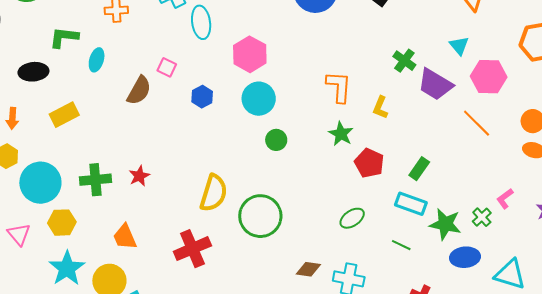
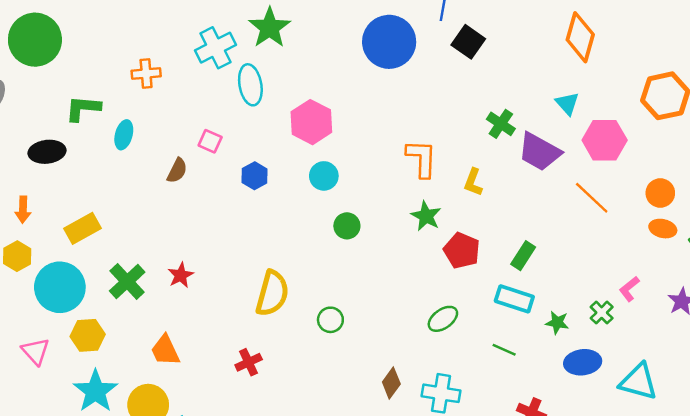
brown semicircle: (139, 90) -> (177, 171), size x0.7
cyan circle: (259, 99) -> (324, 176), size x0.7
yellow rectangle: (64, 115) -> (83, 228), moved
green cross: (95, 180) -> (127, 282), turned -36
green circle: (260, 216) -> (330, 320), size x0.5
green star: (445, 224) -> (557, 323), size x0.6
red cross: (192, 249) -> (249, 362), size x0.6
brown diamond: (308, 269) -> (391, 383), turned -60

